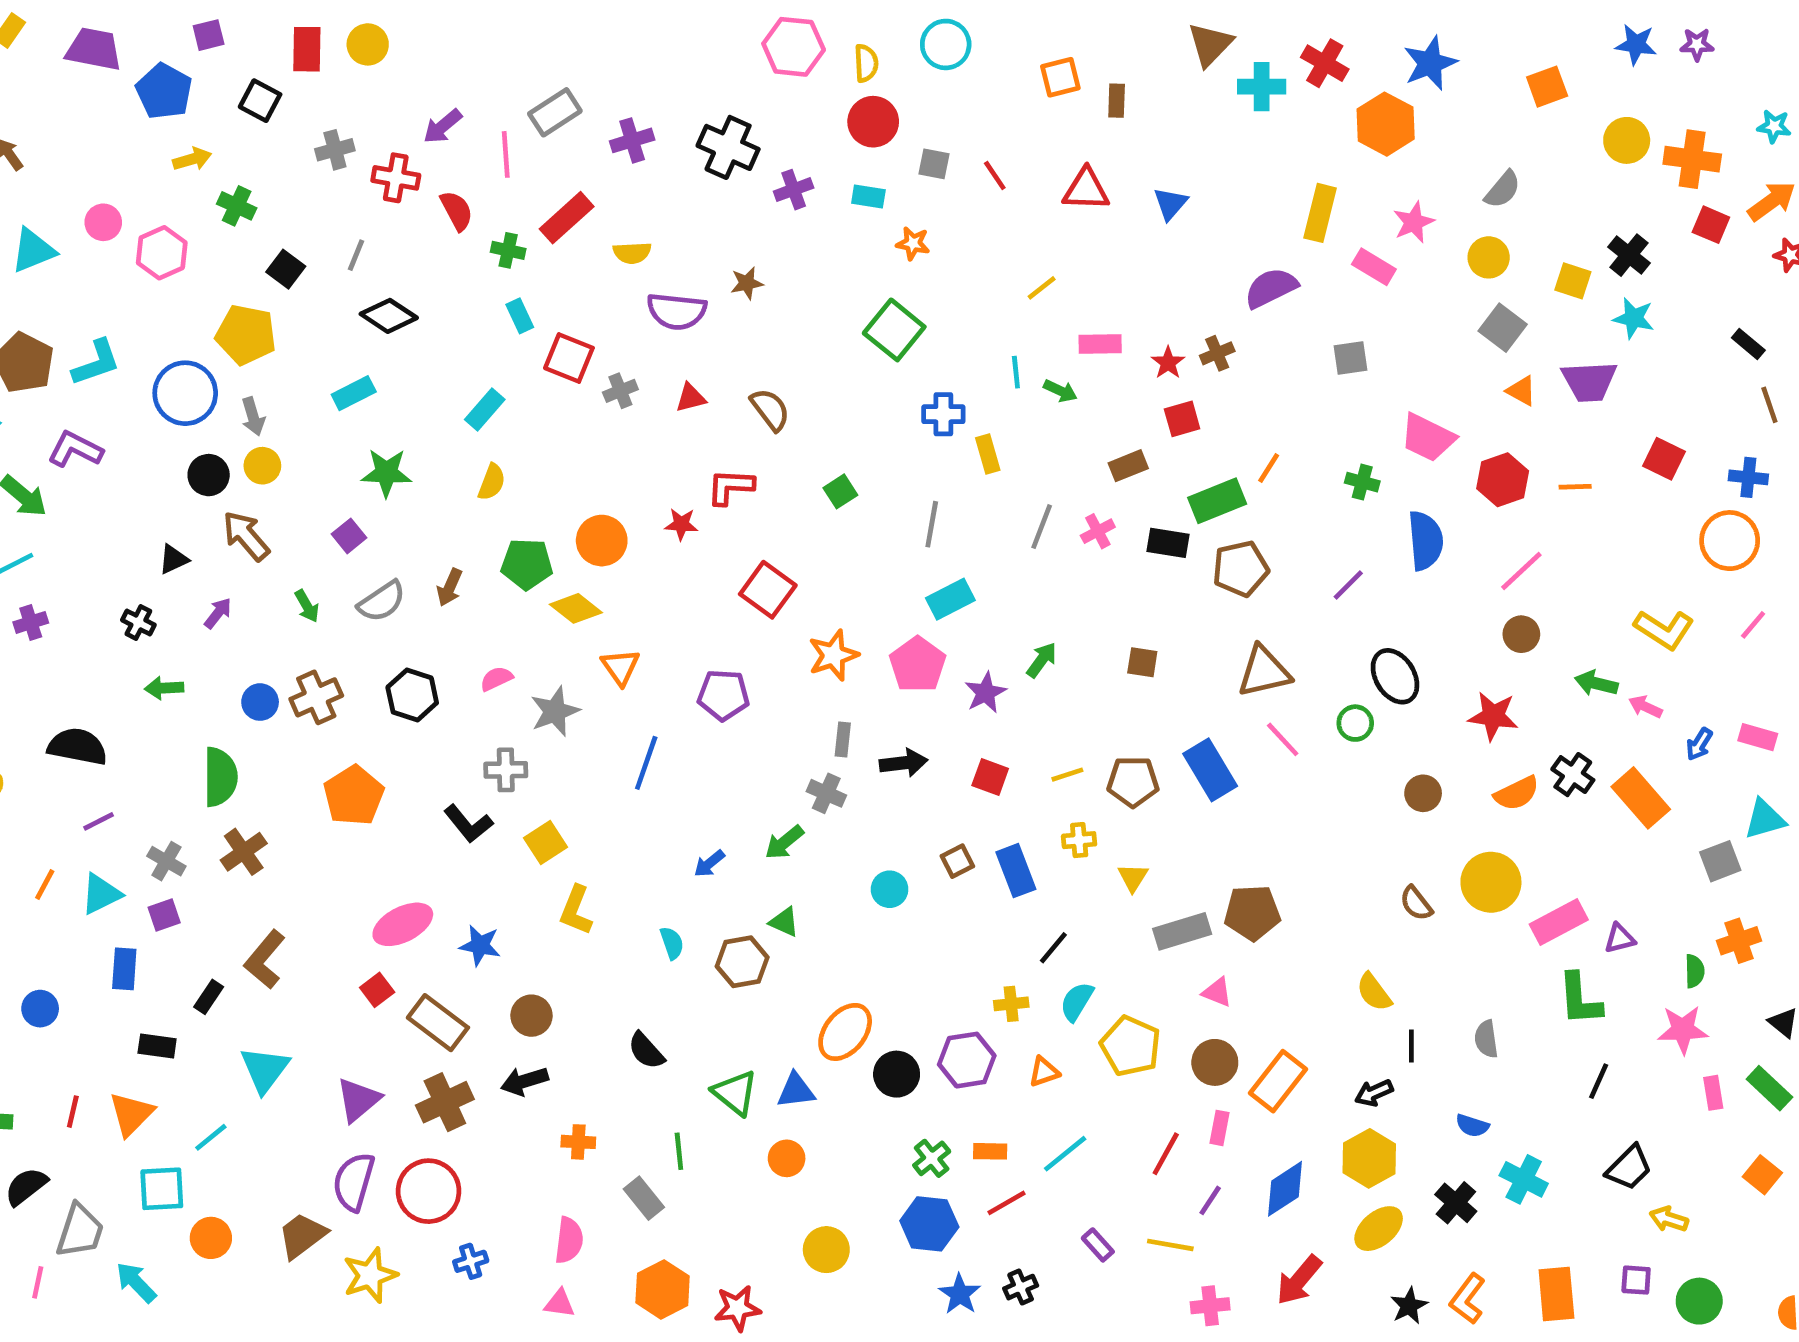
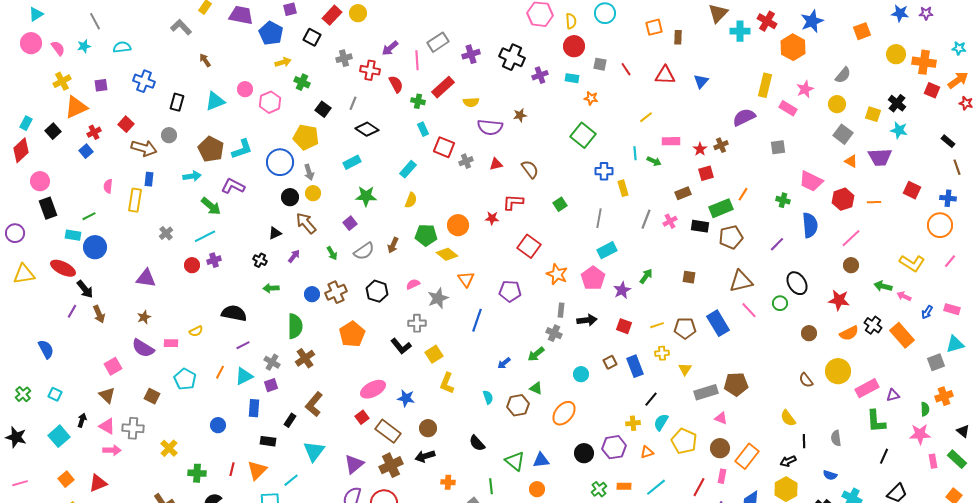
red rectangle: (307, 49) -> (332, 15), turned 42
orange star: (833, 655) -> (557, 274), turned -30
orange ellipse: (845, 1032) -> (564, 413), moved

